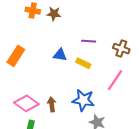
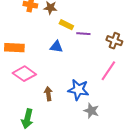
orange rectangle: (16, 56) -> (14, 48), turned 60
yellow rectangle: (83, 63) -> (66, 25), moved
pink diamond: (26, 103) -> (24, 74), moved

